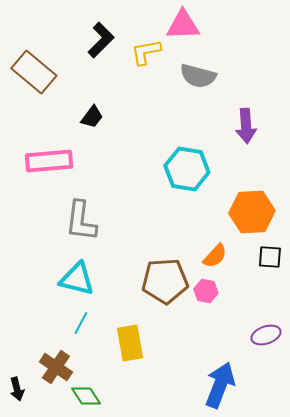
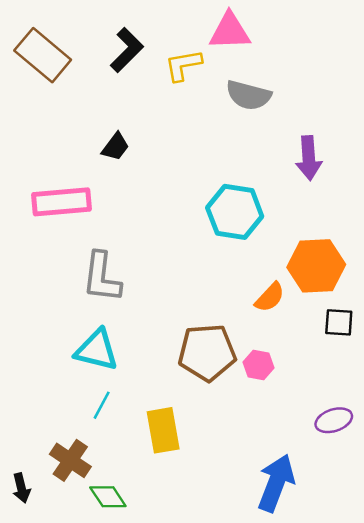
brown rectangle: (34, 72) -> (43, 55), moved
orange semicircle: (215, 256) -> (270, 297), moved

